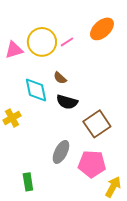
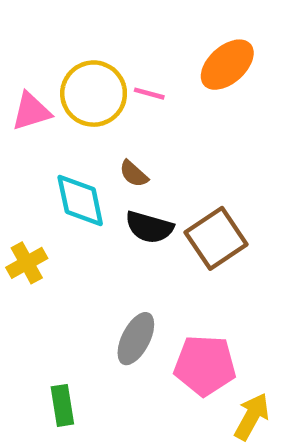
pink line: (67, 42) -> (149, 94), turned 48
brown square: (97, 124) -> (216, 238), moved

